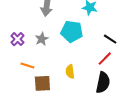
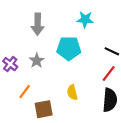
orange line: (27, 65) -> (25, 92), turned -64

